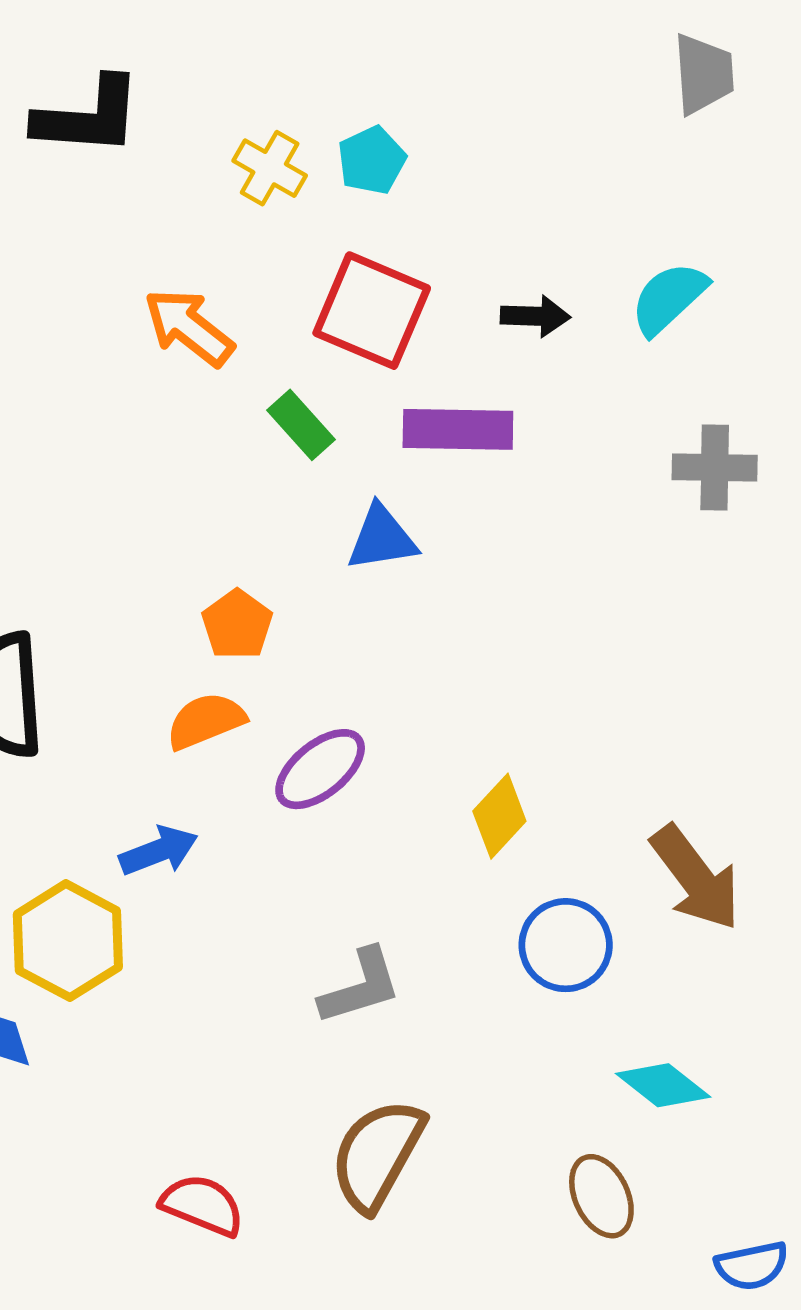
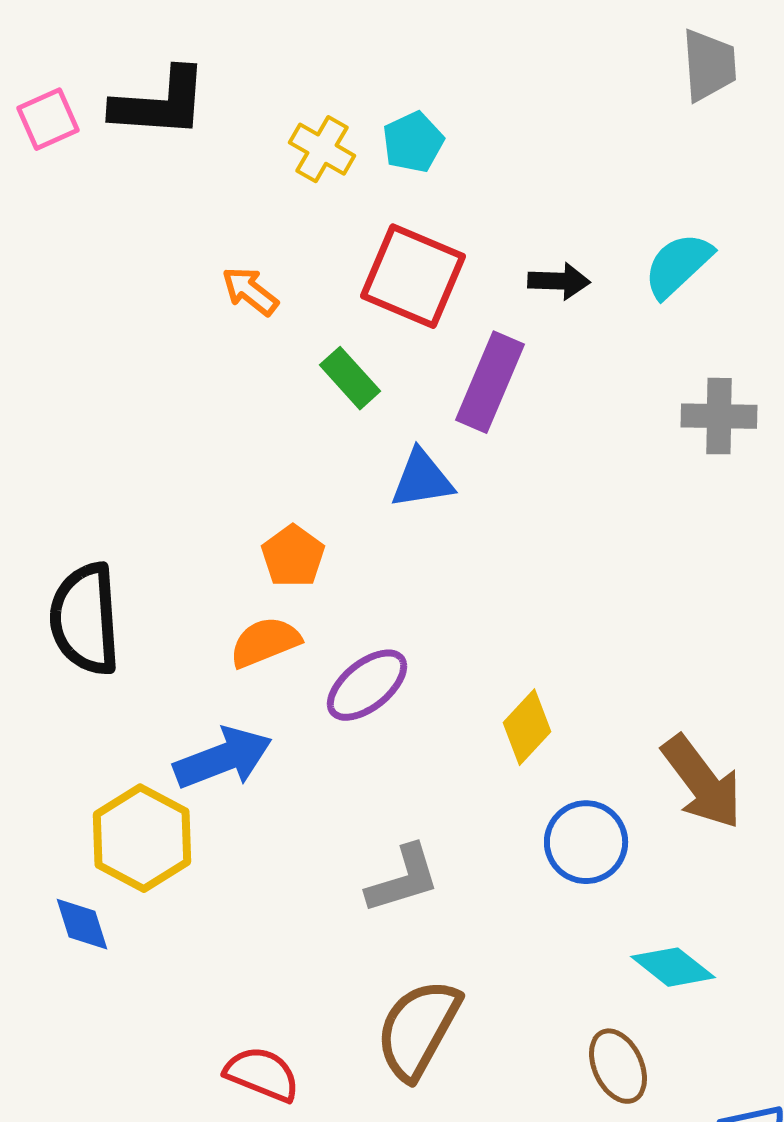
orange arrow: (189, 327) -> (250, 291), size x0.7
purple rectangle: (458, 429) -> (490, 382), turned -68
blue arrow: (159, 851) -> (223, 758), size x1.4

